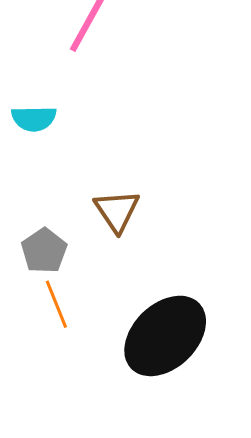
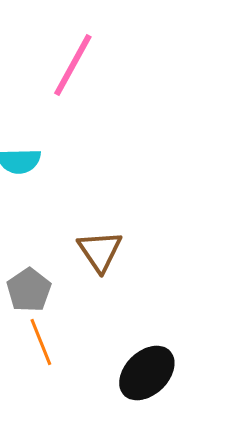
black ellipse: (165, 336) -> (147, 373), size x0.7

